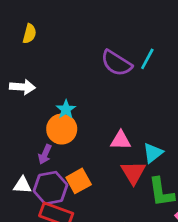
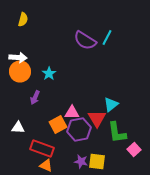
orange circle: (62, 129) -> (20, 72), moved
pink triangle: (121, 140) -> (72, 112), moved
purple arrow: (45, 154) -> (35, 98), moved
purple hexagon: (50, 188) -> (79, 130), moved

